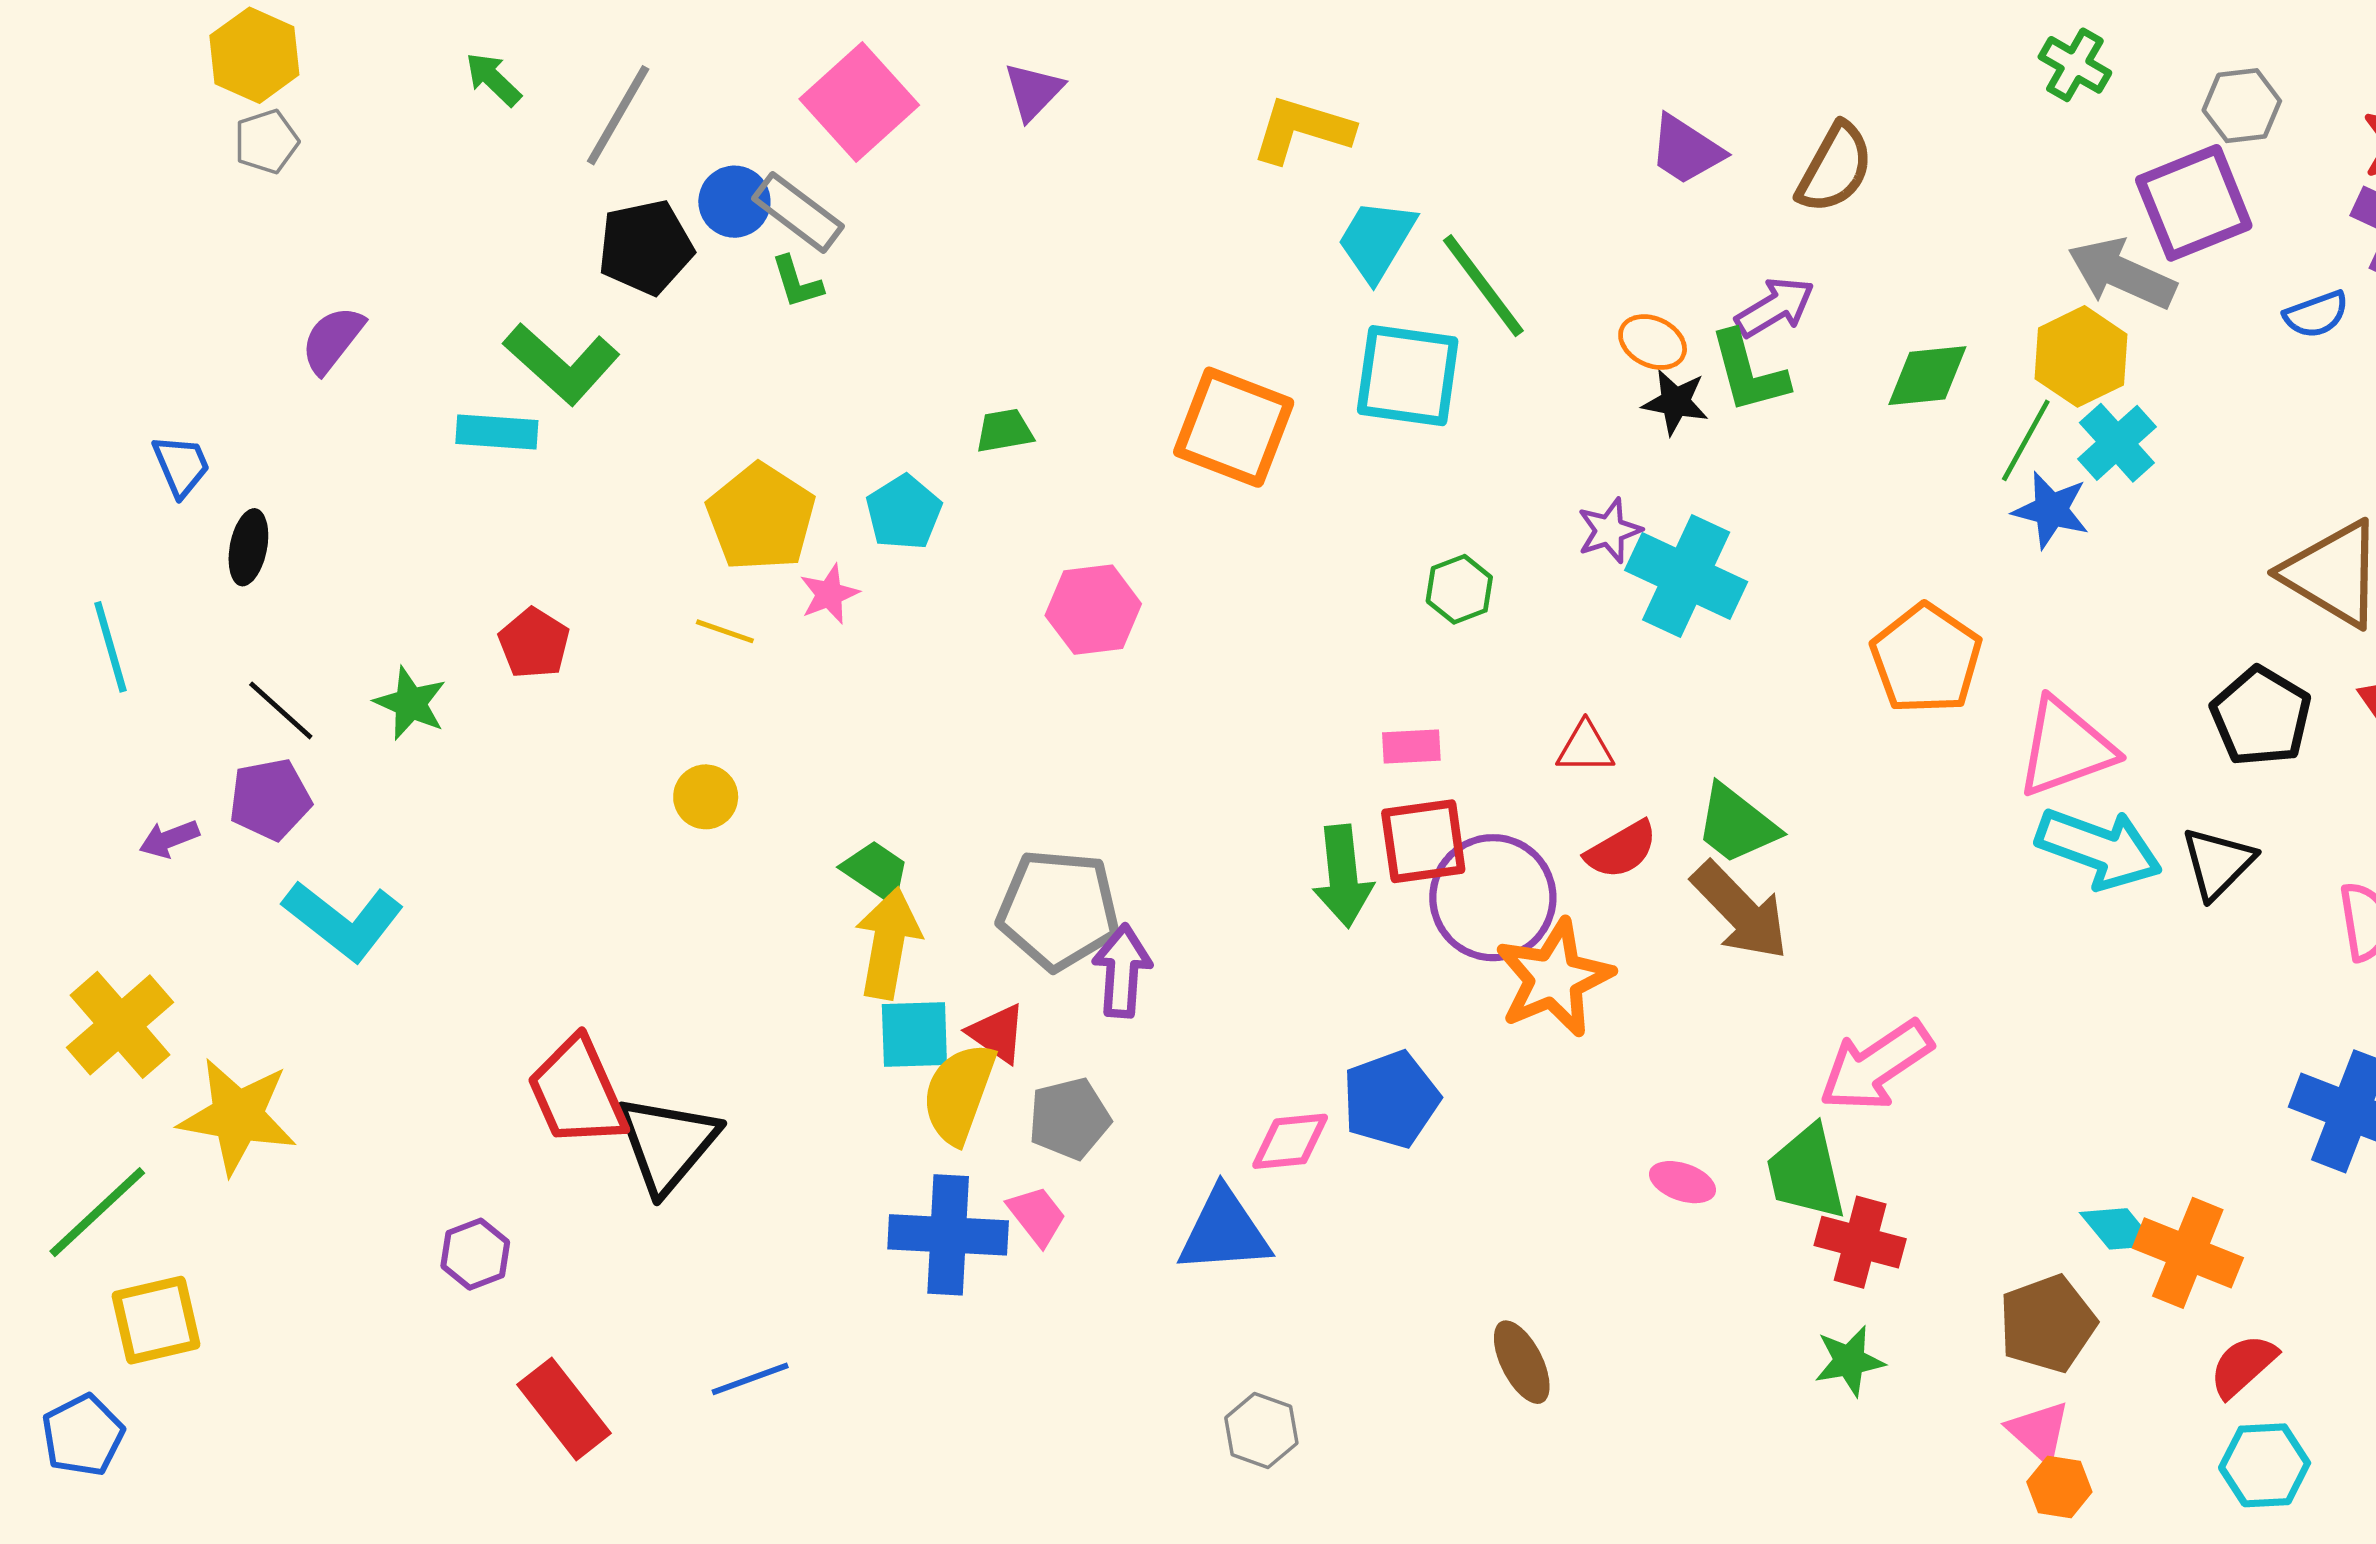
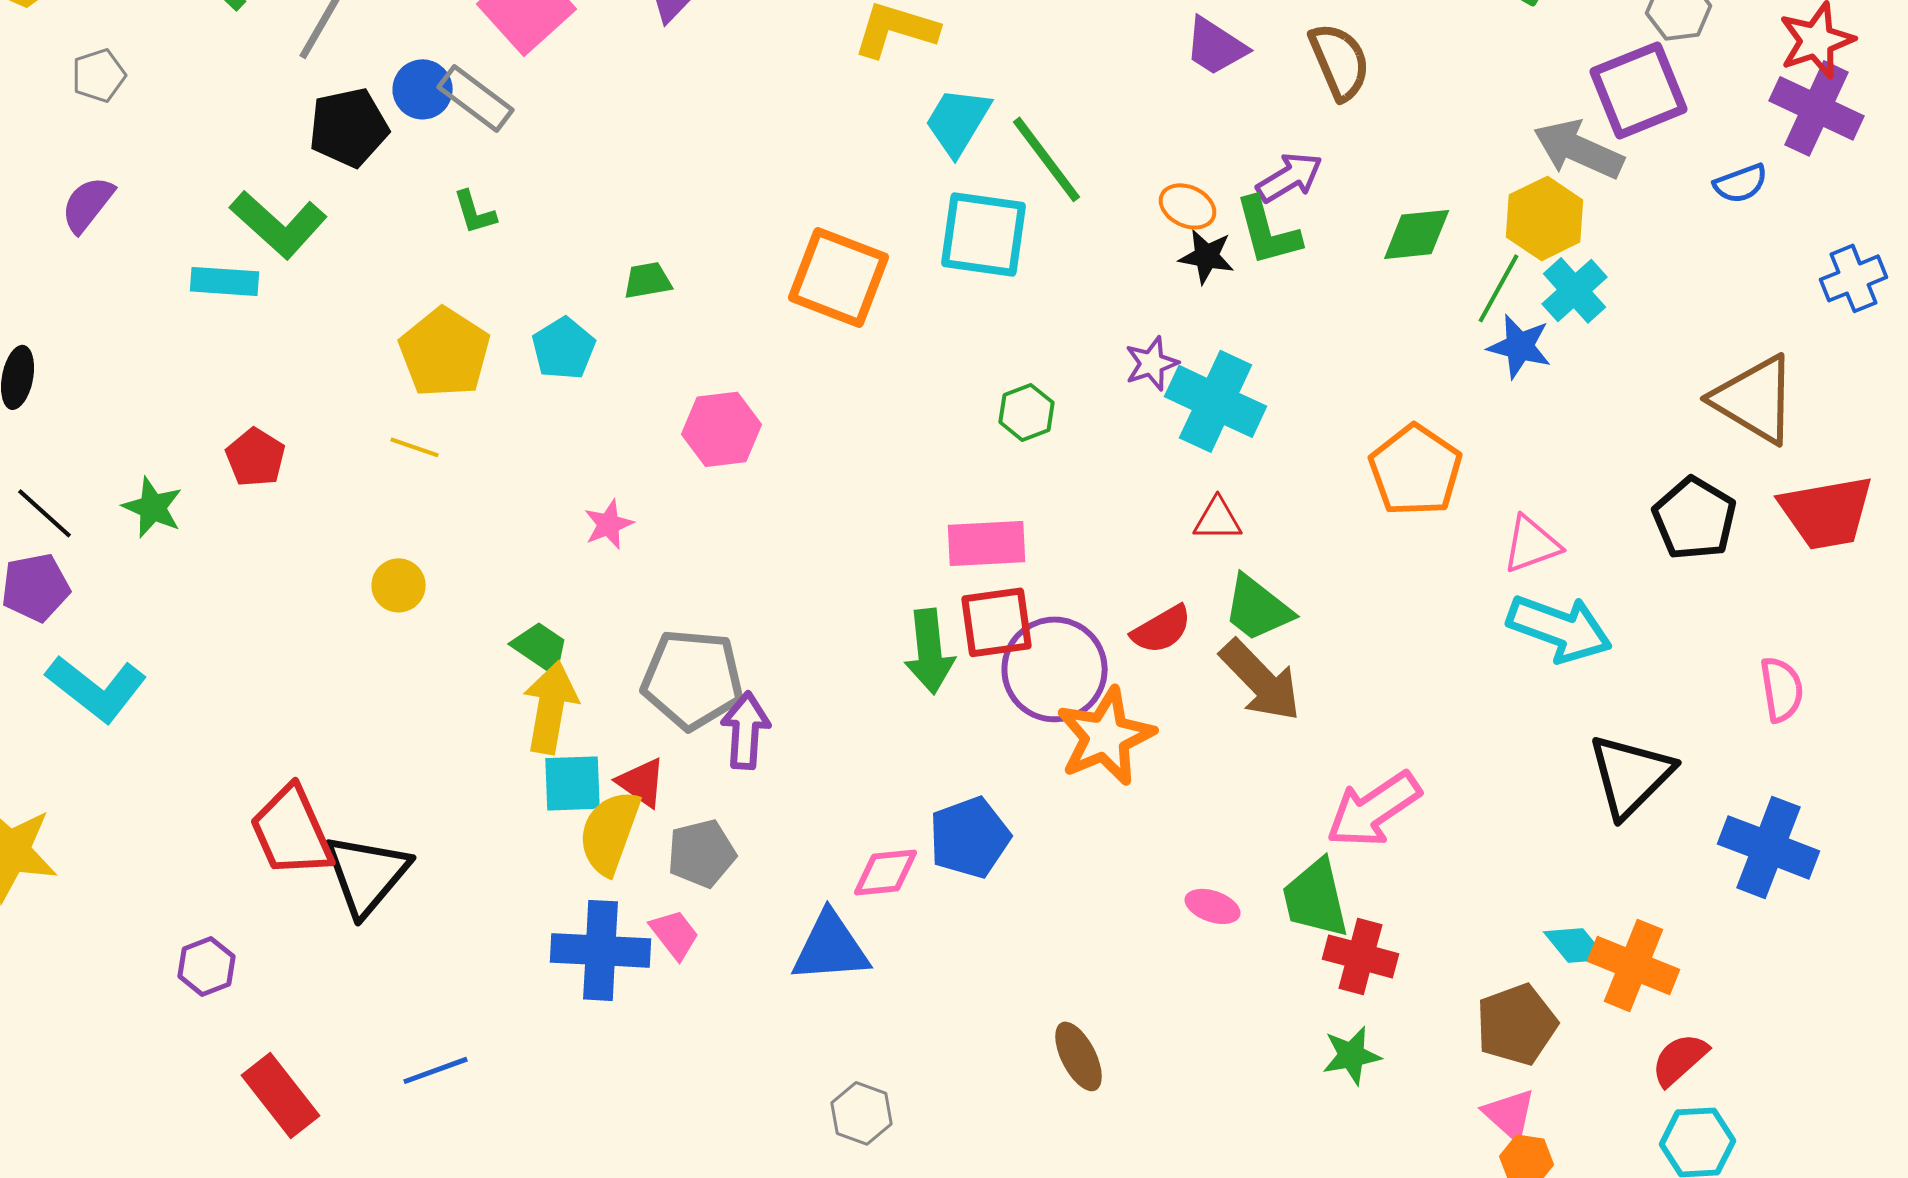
gray pentagon: (266, 142) -> (99, 75), moved
brown semicircle: (1835, 168) -> (1340, 61), turned -52
green L-shape: (797, 282) -> (475, 212), moved
pink star: (829, 594) -> (609, 524), moved
pink rectangle: (1411, 746) -> (987, 543), size x1.6
red triangle: (1585, 748) -> (1218, 519), moved
pink triangle: (2065, 748) -> (1532, 544), size x0.7
black triangle: (2218, 863) -> (1631, 775), moved, size x1.4

